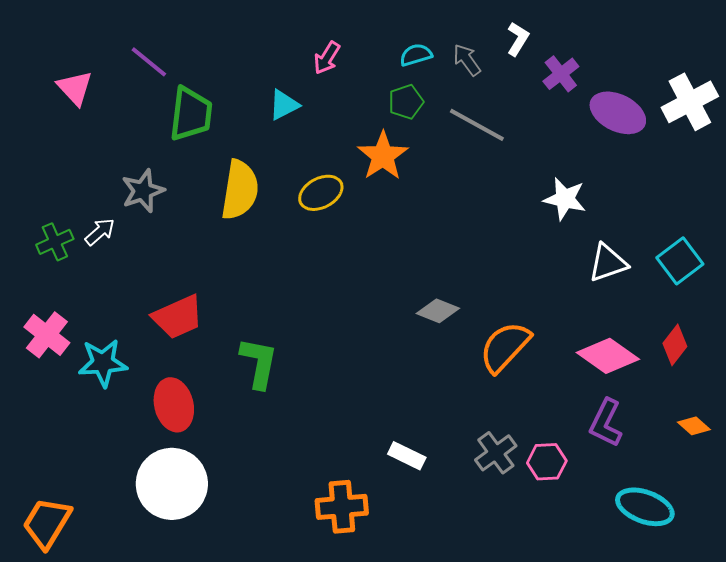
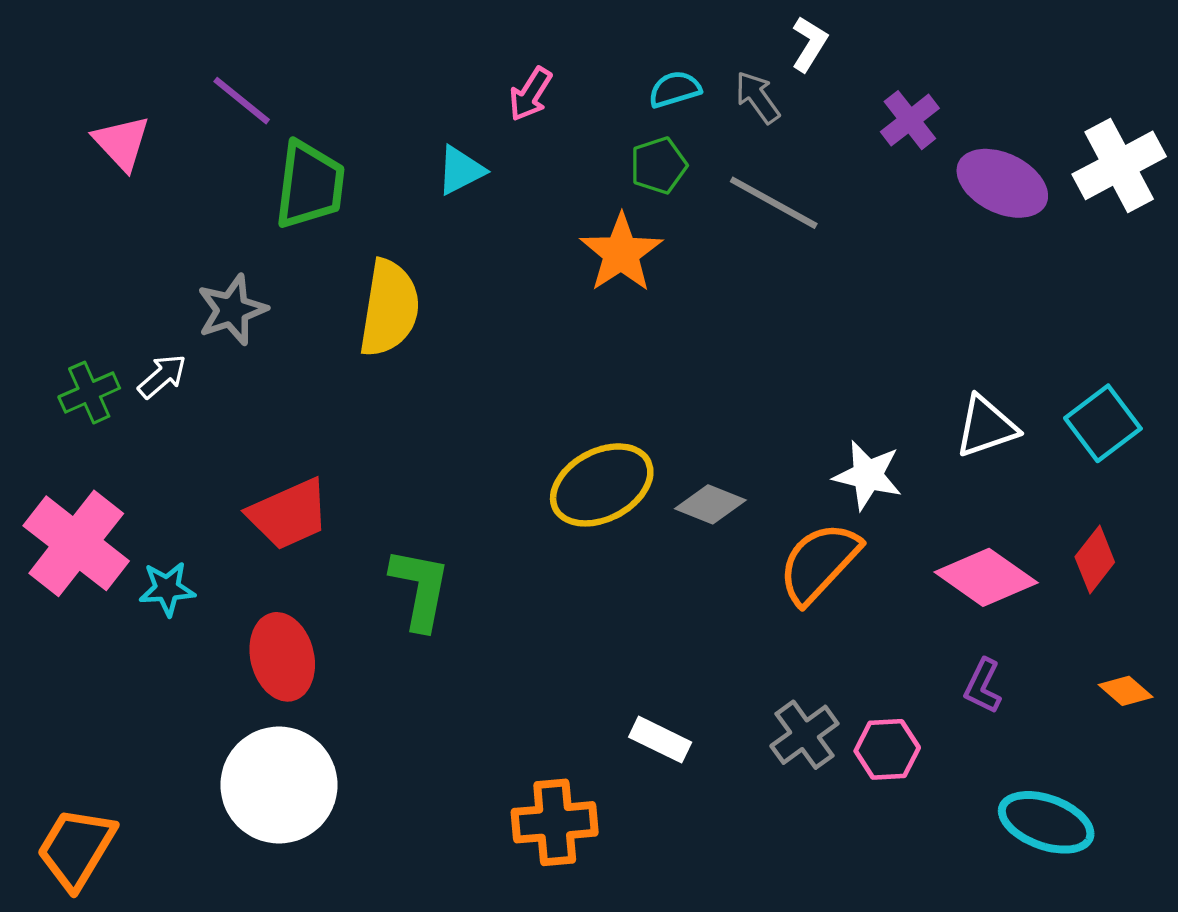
white L-shape: (518, 39) -> (809, 44), moved
yellow ellipse: (321, 193) -> (602, 485), moved, size x1.4
white star: (565, 199) -> (868, 475), moved
pink cross: (47, 335) -> (76, 543), size x1.4
cyan star: (103, 363) -> (167, 589), size x0.7
purple L-shape: (606, 423) -> (983, 686), size x0.7

